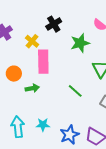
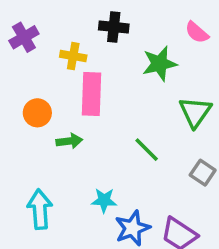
black cross: (54, 24) -> (114, 27), turned 35
yellow cross: (32, 41) -> (73, 56), turned -32
cyan star: (43, 125) -> (104, 200), moved

